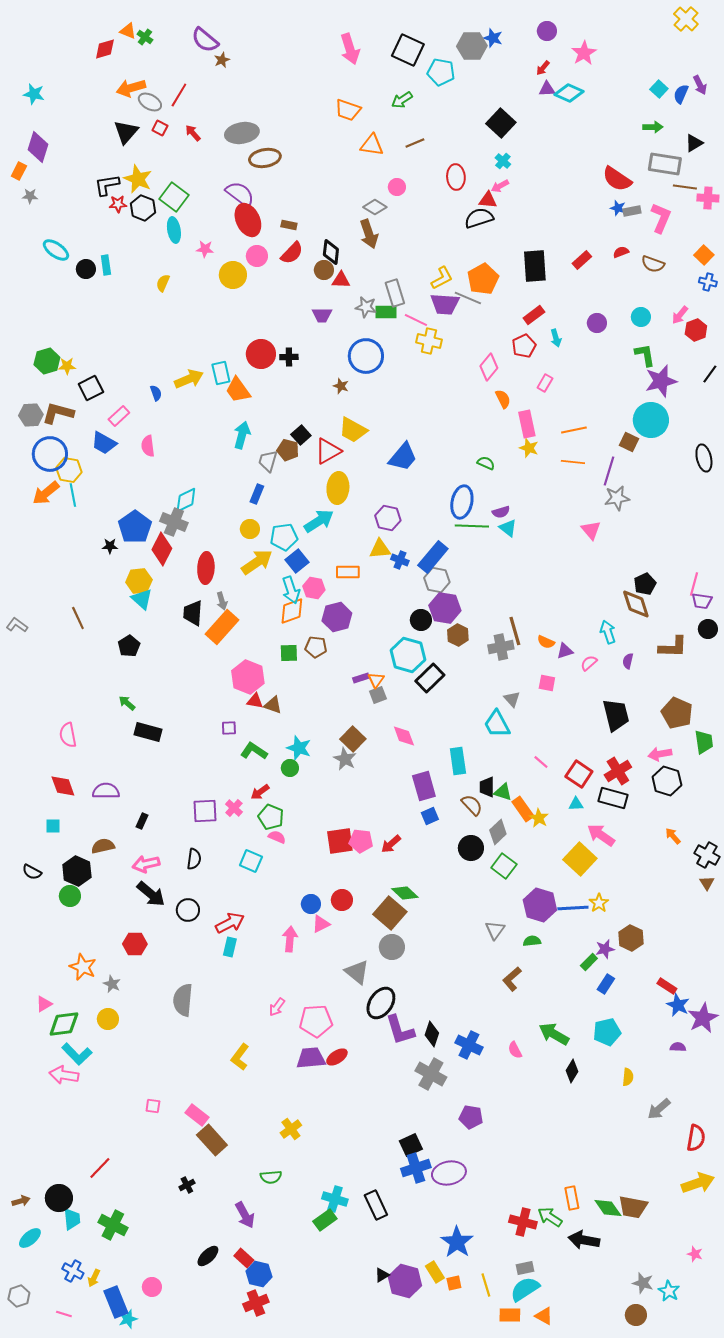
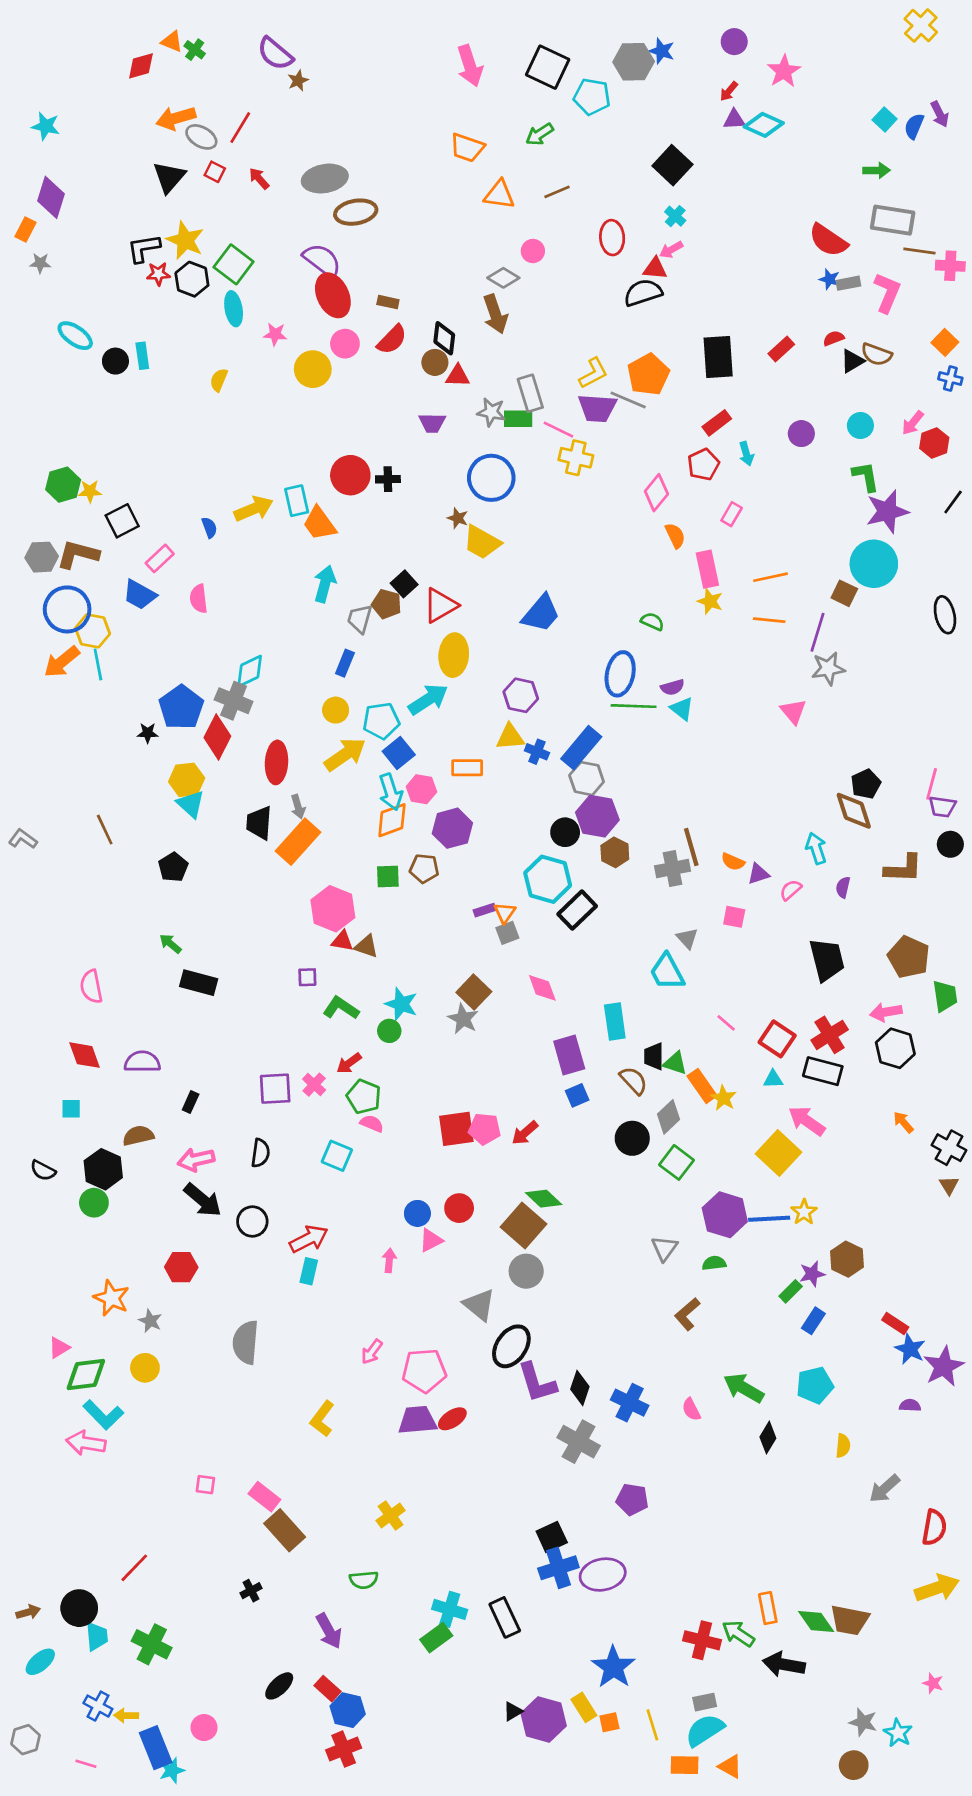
black triangle: (694, 143) -> (852, 361), moved
yellow trapezoid: (353, 430) -> (482, 542), moved
pink arrow: (290, 939) -> (389, 1260), size x0.7
yellow arrow: (94, 1278) -> (126, 1715), turned 66

